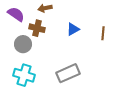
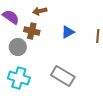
gray rectangle: (68, 73) -> (63, 76), turned 55

